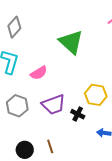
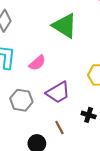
black cross: (78, 114) -> (89, 115), moved
brown line: (50, 146) -> (59, 127), moved

